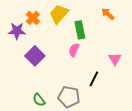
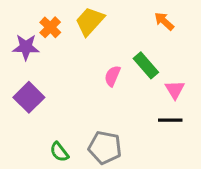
green rectangle: (80, 30) -> (146, 65), moved, turned -30
purple square: (35, 56) -> (29, 97), moved
black line: (94, 79) -> (170, 120), moved, turned 63

